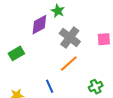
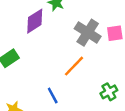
gray cross: (70, 37) -> (88, 33), moved

